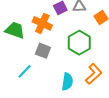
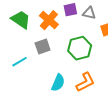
gray square: (43, 51) -> (43, 46), turned 35

